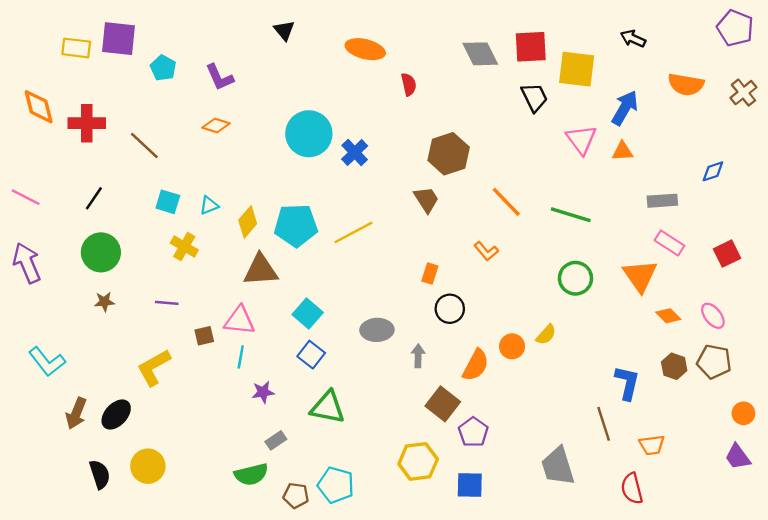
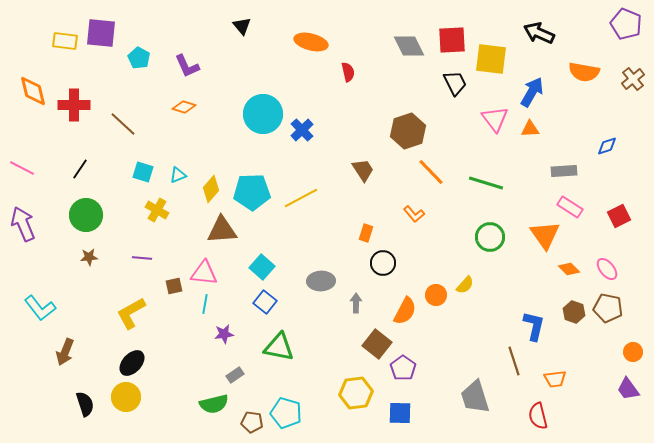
black arrow: (633, 39) -> (539, 33), size x1.4
brown hexagon: (449, 154) -> (408, 131), moved
black ellipse: (116, 414) -> (132, 363), moved

